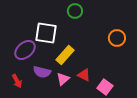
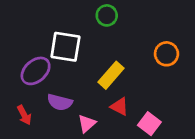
yellow rectangle: (65, 55) -> (111, 75), moved
pink triangle: (63, 79) -> (87, 124), moved

